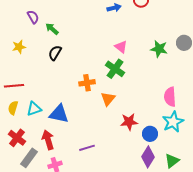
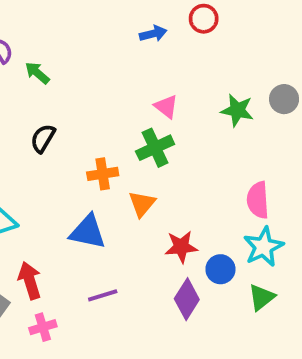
black semicircle: (55, 53) -> (43, 138), moved
green cross: (115, 69) -> (155, 148), turned 30
blue triangle: (59, 114) -> (88, 232), moved
purple diamond: (148, 157) -> (187, 299), moved
green triangle: (172, 161) -> (262, 297), moved

